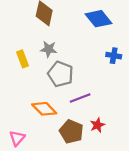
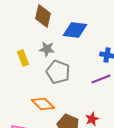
blue diamond: (99, 19) -> (75, 30), moved, turned -45
purple line: (80, 98) -> (101, 79), moved

